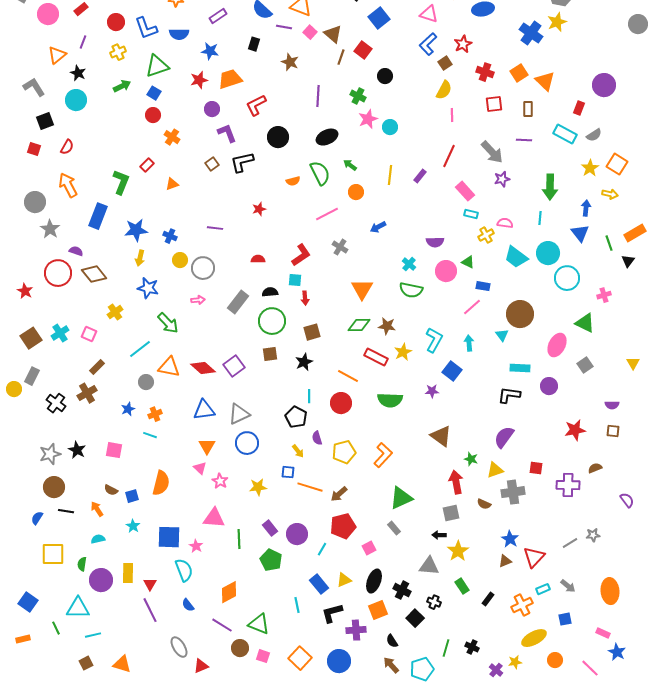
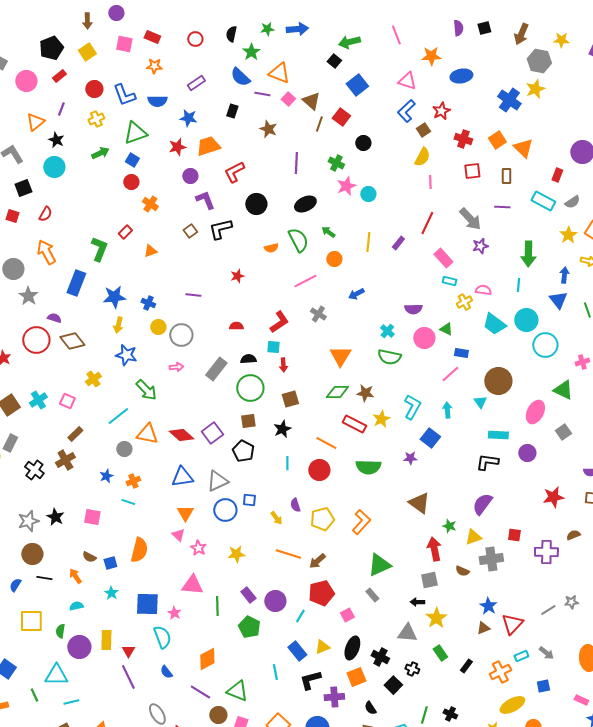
black pentagon: (296, 417) -> (243, 451), moved
blue square: (288, 472) -> (249, 500), moved

